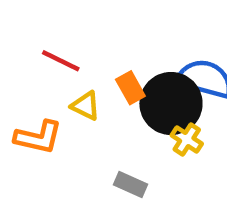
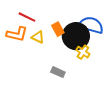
orange L-shape: (38, 137) -> (17, 34), moved

